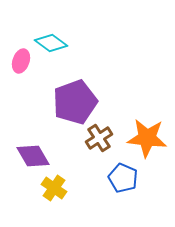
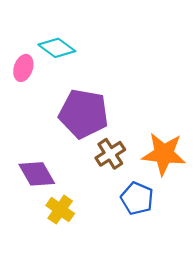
purple pentagon: (75, 102) -> (84, 114), turned 30

